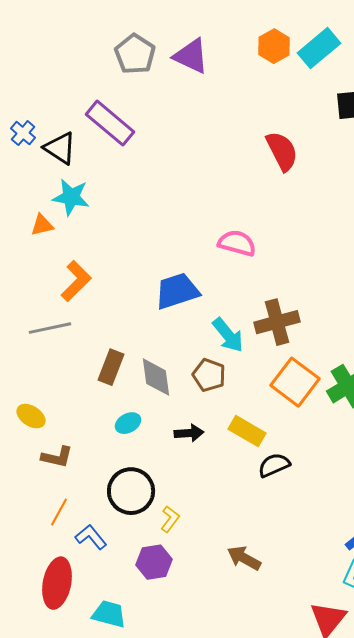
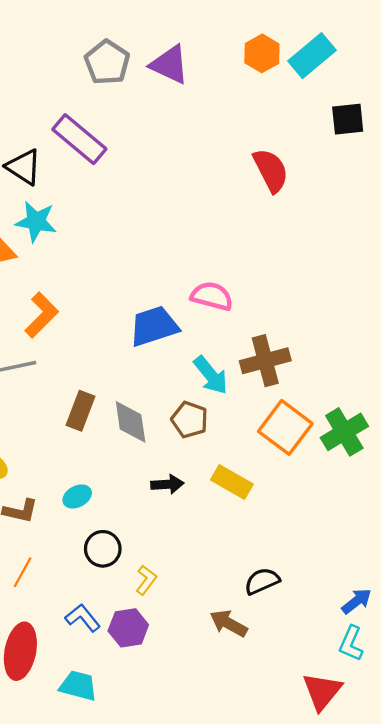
pink semicircle: (237, 243) -> (212, 296), moved
cyan ellipse: (128, 423) -> (77, 496), moved
black semicircle: (274, 465) -> (262, 581), moved
black circle: (131, 491) -> (103, 549), size x0.7
blue L-shape: (91, 537) -> (83, 618), moved

